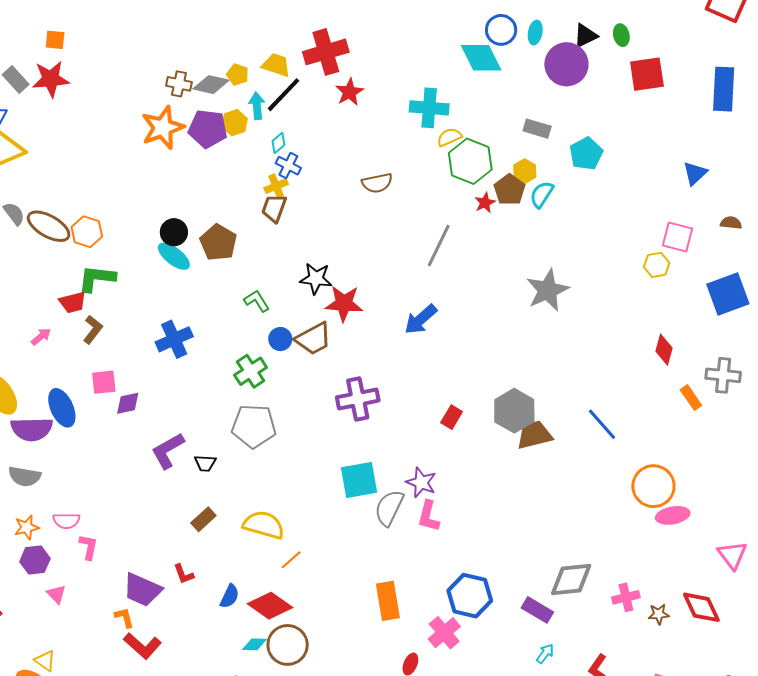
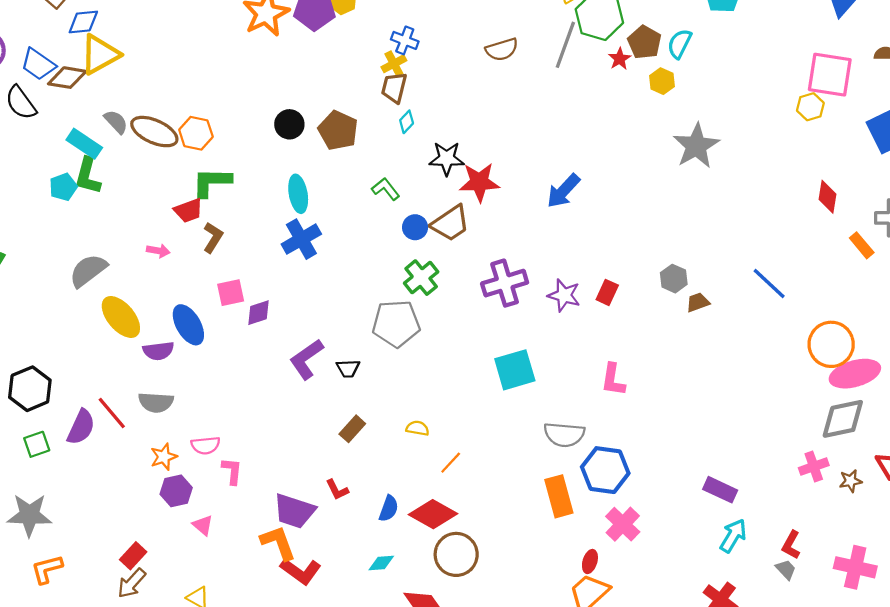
cyan diamond: (278, 143) -> (407, 122), moved
yellow hexagon: (525, 171) -> (662, 81), moved
pink square: (677, 237) -> (830, 75), size x1.4
gray line: (439, 246) -> (565, 45), moved
cyan ellipse: (174, 256) -> (298, 194), moved, turned 48
pink arrow: (41, 337) -> (158, 251), turned 55
green cross: (251, 371) -> (421, 278), moved
gray hexagon: (514, 411) -> (674, 279), size x0.6
purple semicircle: (32, 429) -> (158, 351), size x0.7
brown trapezoid: (534, 435) -> (698, 302), size x0.6
purple star: (421, 482) -> (564, 295), moved
gray semicircle: (389, 508) -> (564, 435), moved, turned -105
pink ellipse: (673, 515) -> (855, 374), size x1.4
pink L-shape: (429, 516) -> (613, 380), moved
yellow semicircle: (264, 525) -> (418, 428), size x0.5
gray diamond: (571, 580) -> (843, 419), moved
blue hexagon: (470, 596) -> (605, 470), moved
orange L-shape: (124, 618) -> (278, 543), size x1.6
cyan diamond: (255, 644) -> (381, 563), moved
cyan arrow: (545, 654) -> (733, 536), size x1.5

